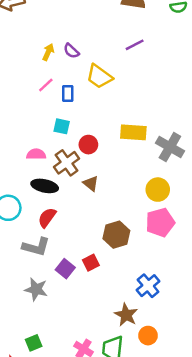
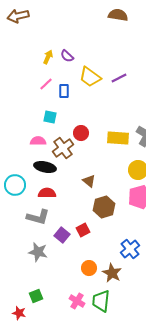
purple line: (135, 45) -> (119, 78), moved
cyan square: (62, 126) -> (50, 117), moved
yellow rectangle: (133, 132) -> (118, 138), moved
brown triangle: (91, 183) -> (89, 181), moved
red semicircle: (47, 218) -> (47, 193), turned 54
orange circle: (148, 336) -> (89, 268), moved

